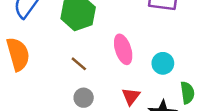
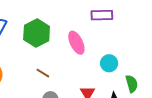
pink ellipse: (123, 49) -> (76, 43), moved

